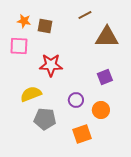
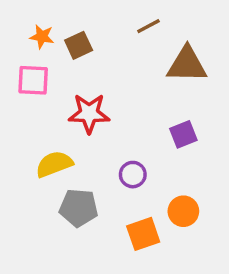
brown square: (45, 26) -> (79, 45), turned -35
orange circle: (101, 110) -> (183, 211), moved

